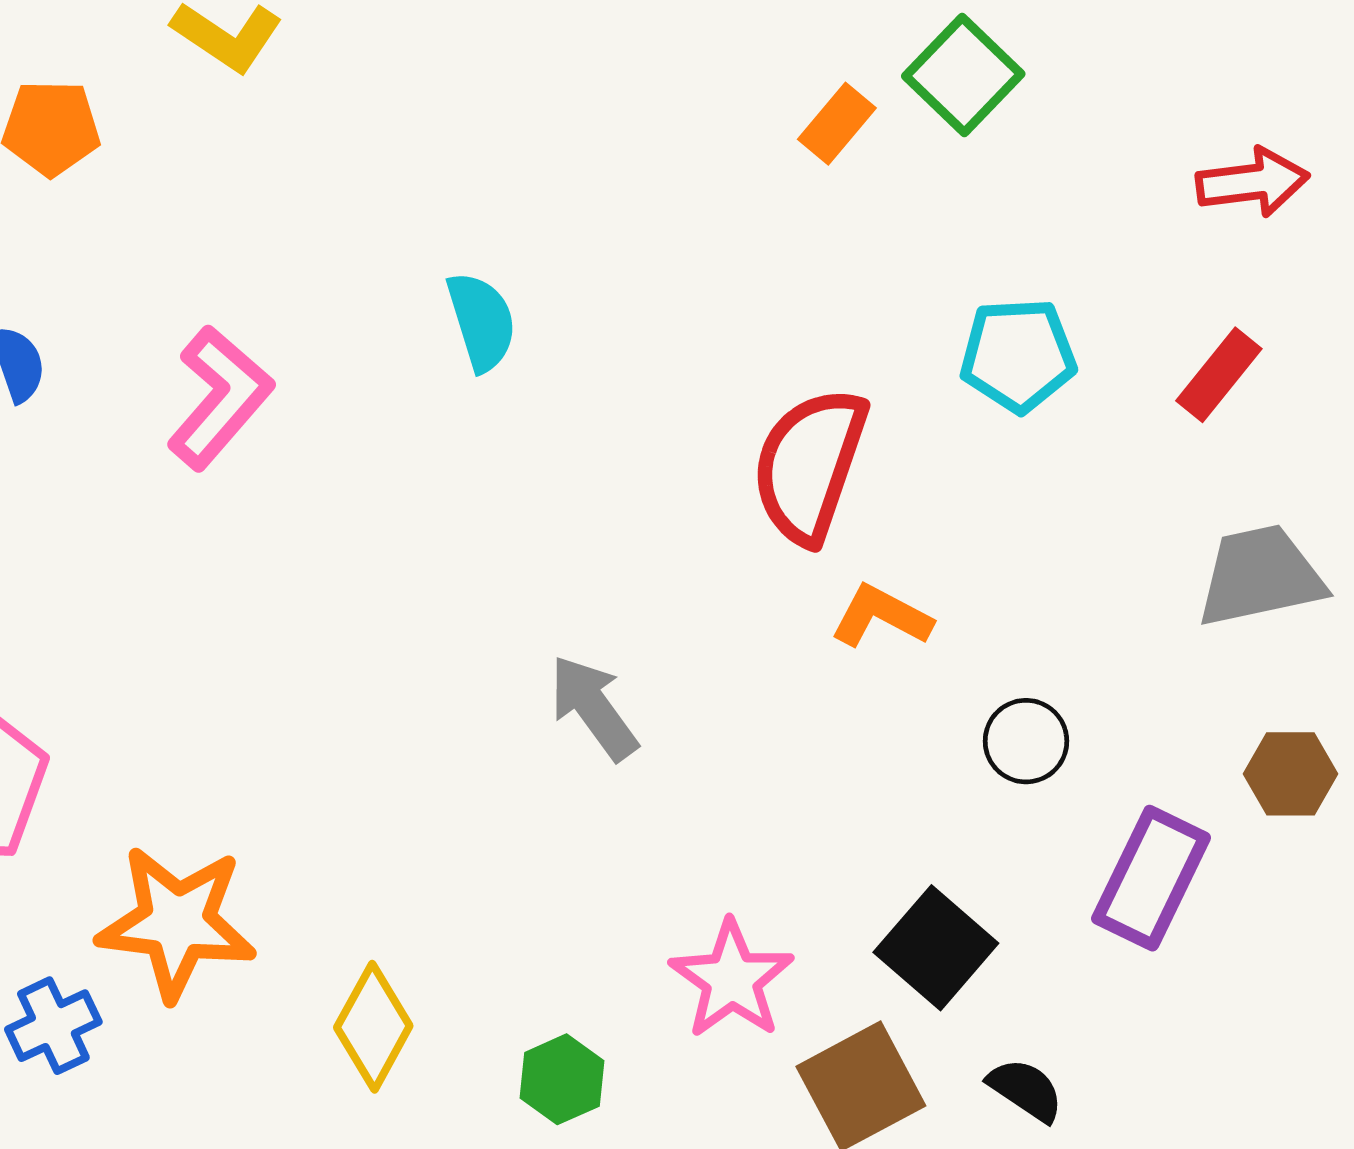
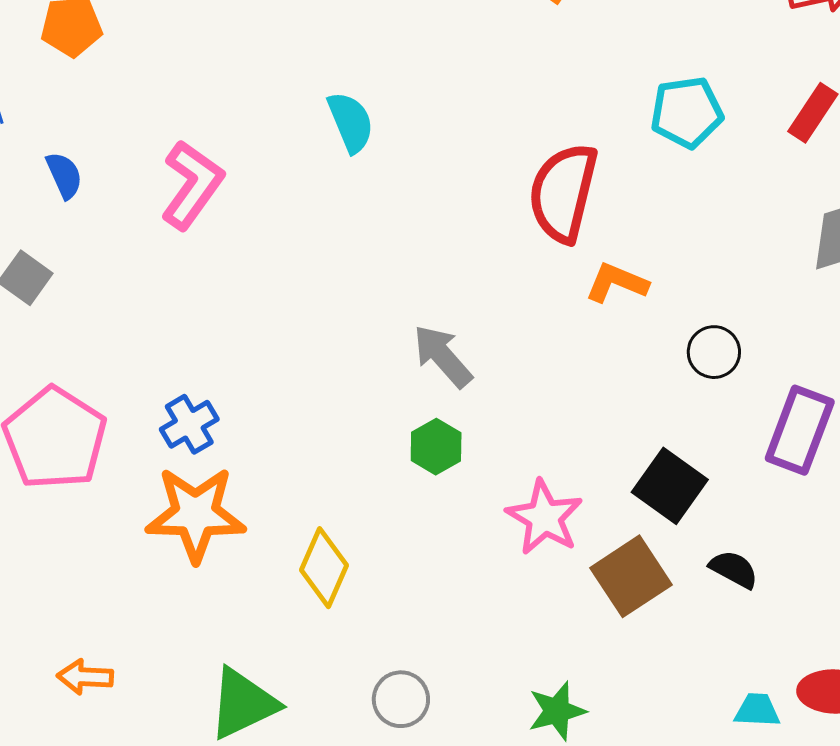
blue cross: (53, 1026) -> (189, 424), moved
green hexagon: (562, 1079) -> (436, 447), moved

